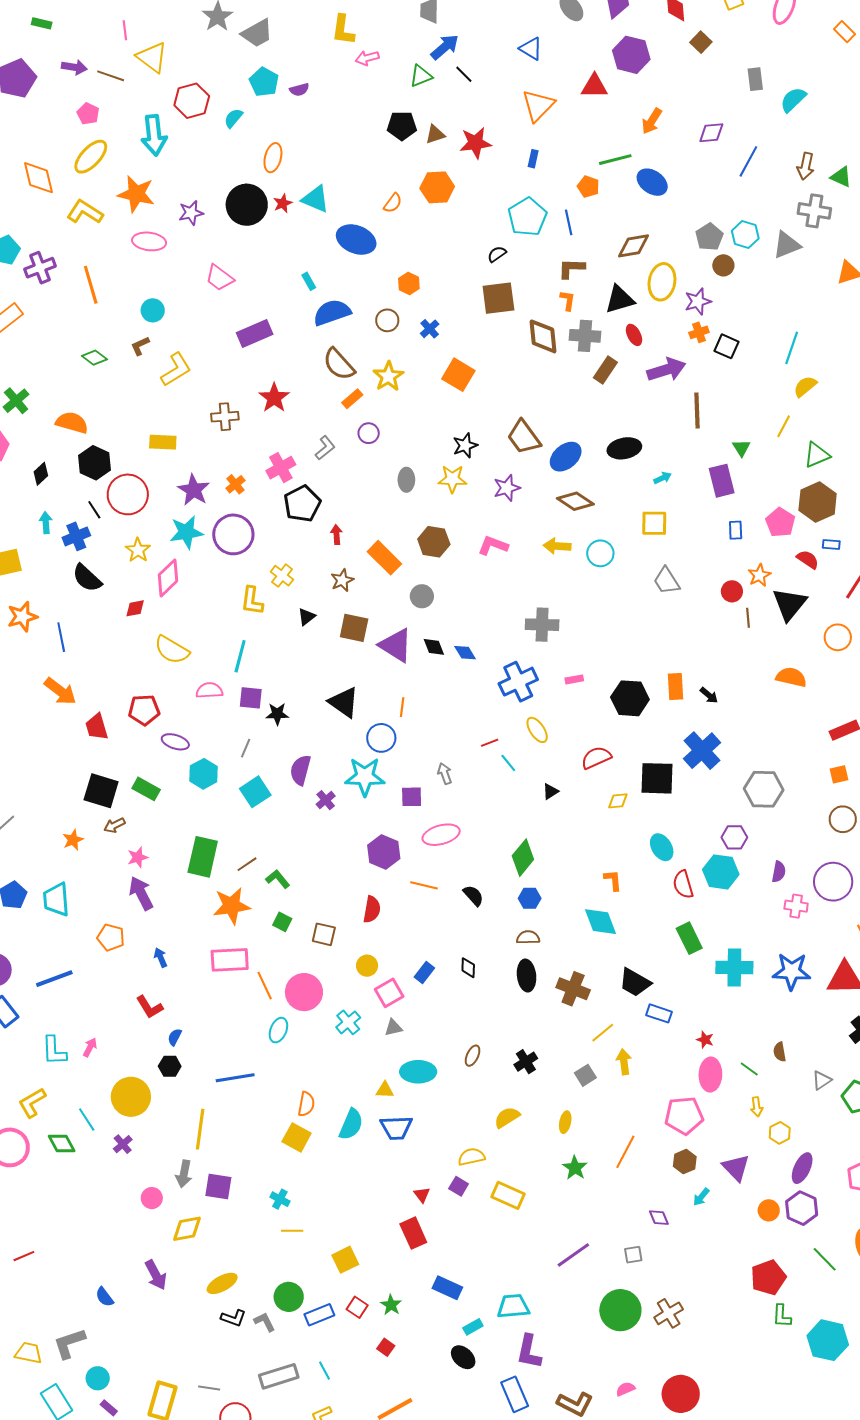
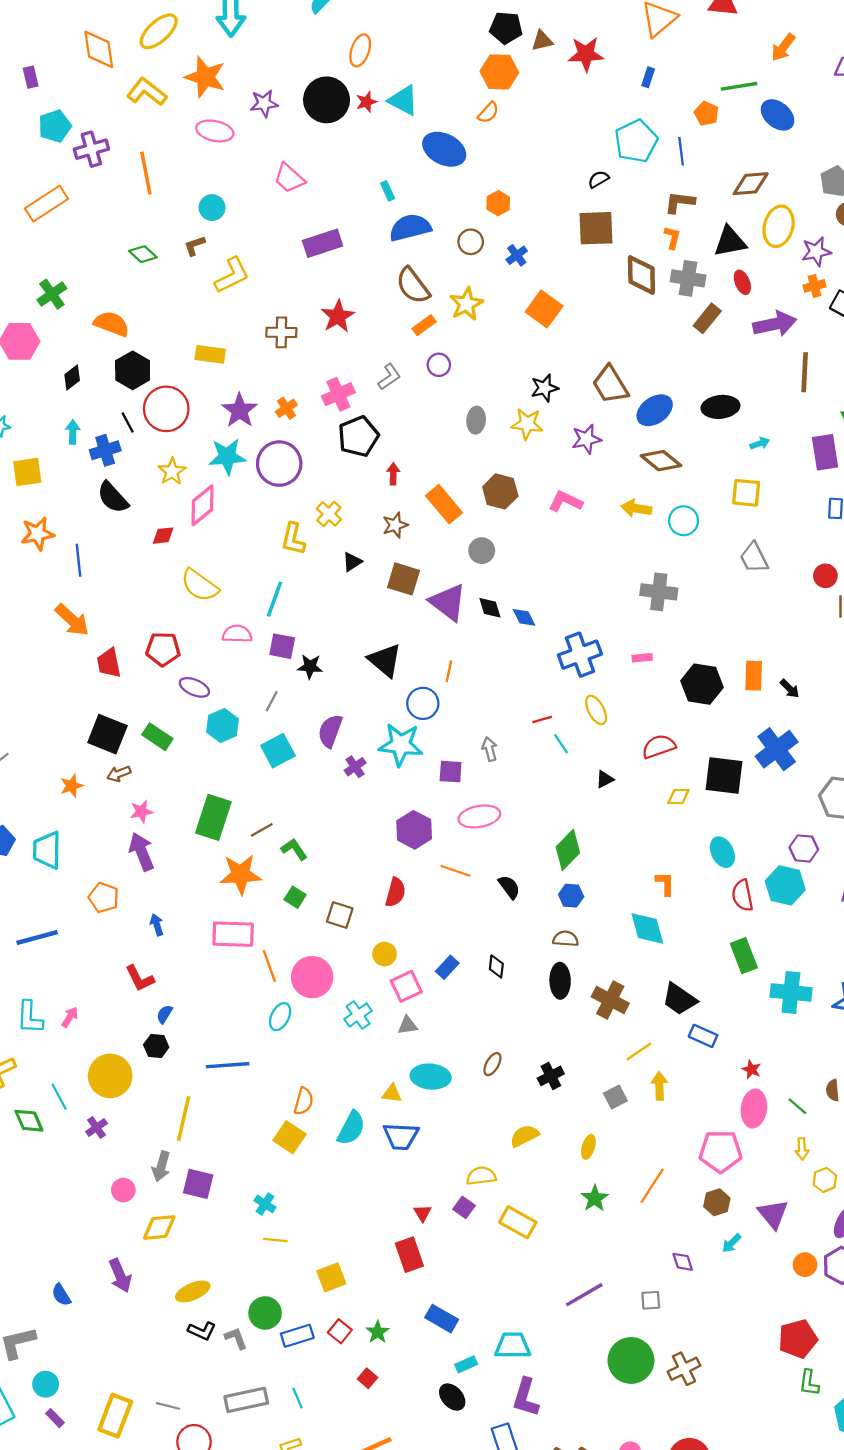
orange hexagon: (437, 187) -> (499, 72), moved
gray cross: (542, 625) -> (659, 592), moved

